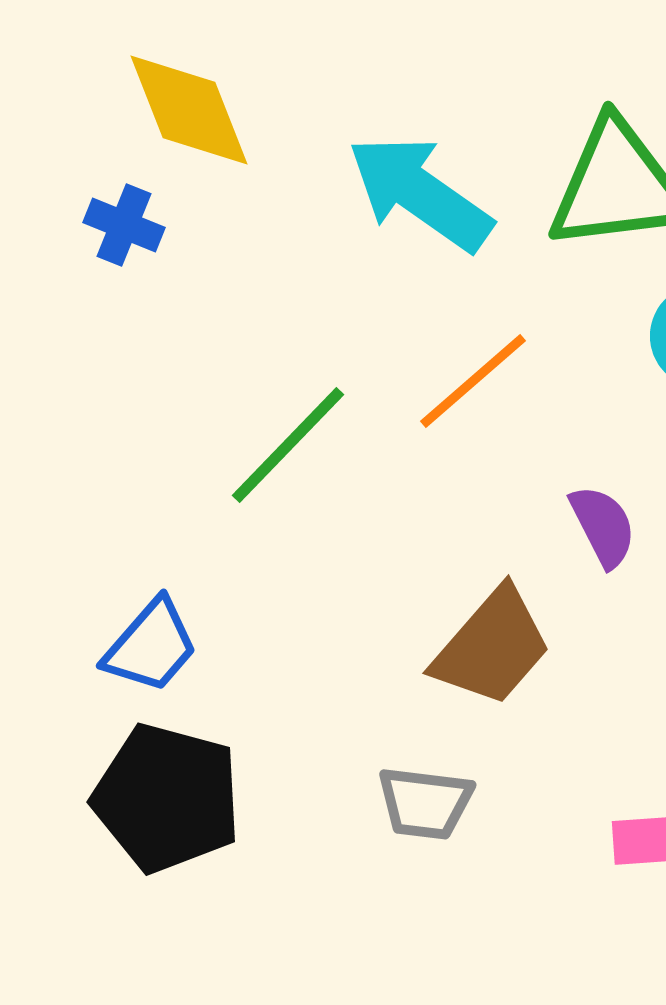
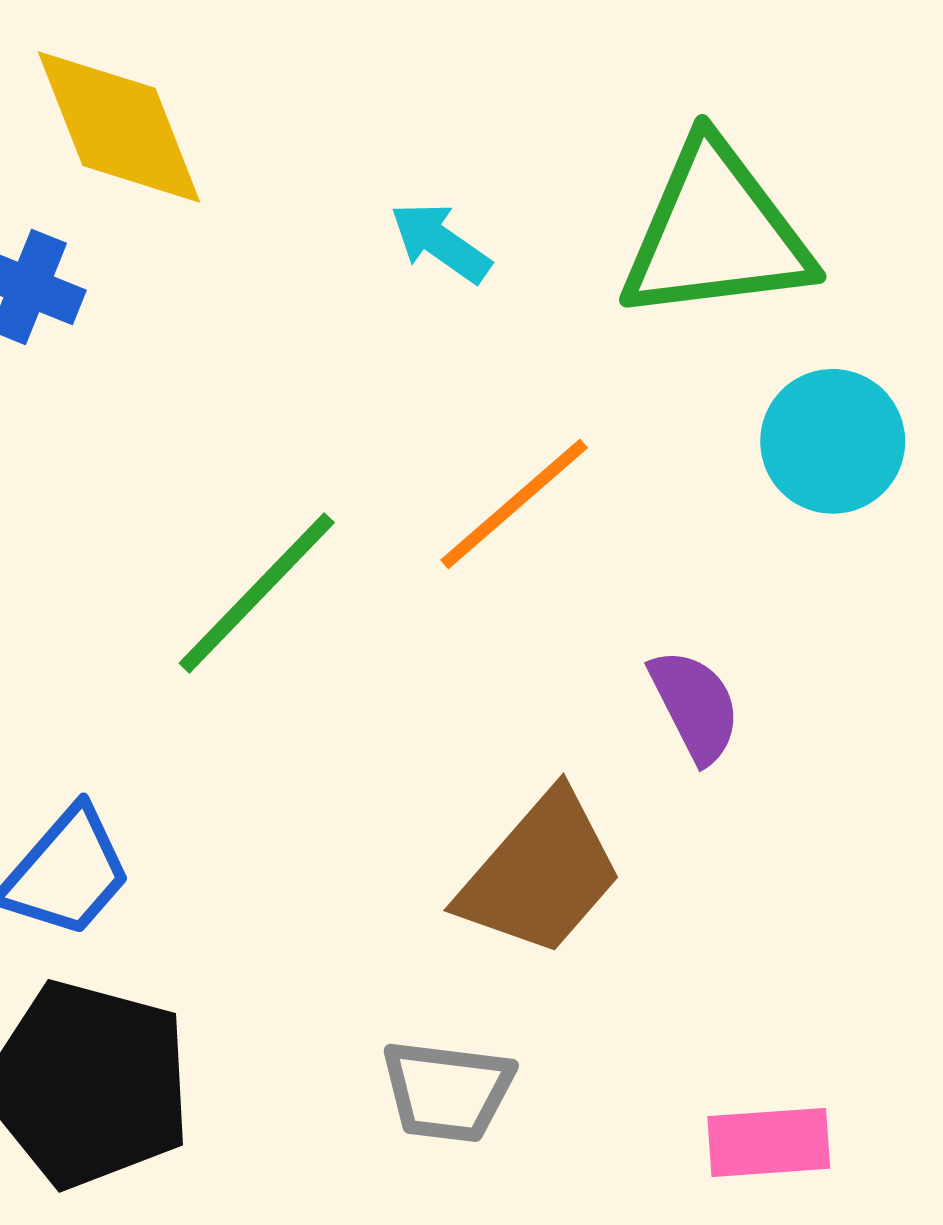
cyan arrow: (420, 193) -> (440, 242), size x0.5

